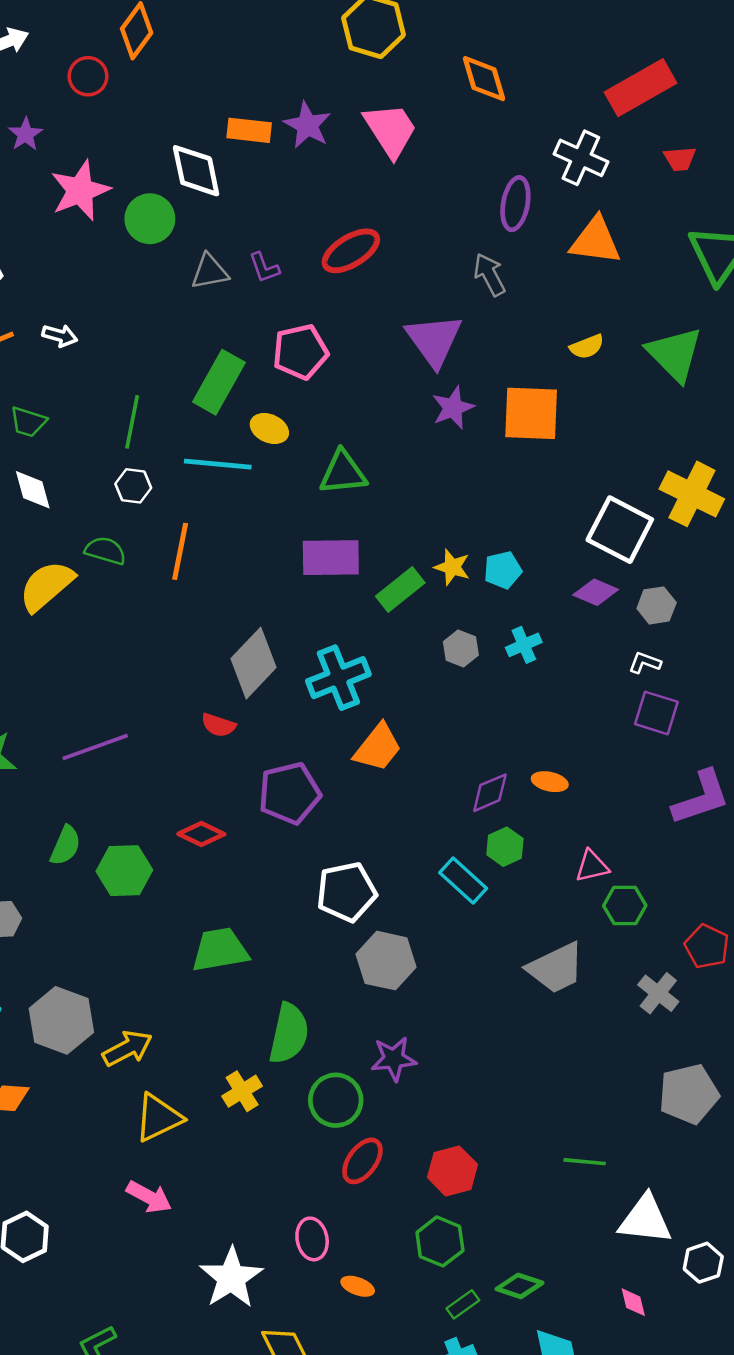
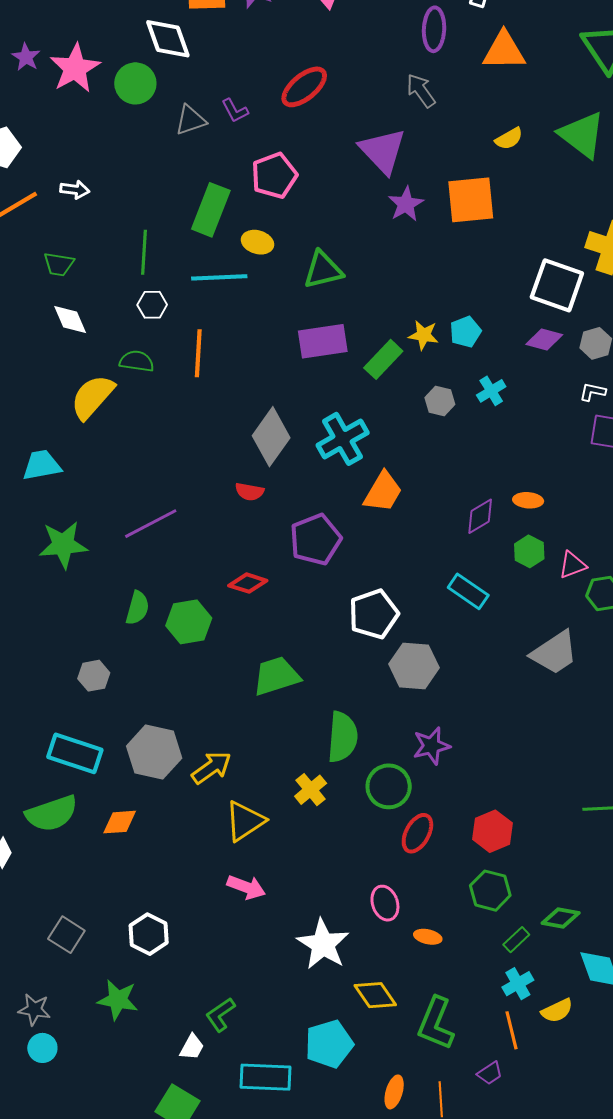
purple star: (25, 134) -> (26, 57), moved
green hexagon: (505, 847) -> (529, 551), moved

